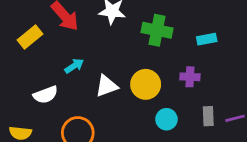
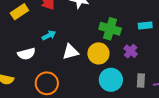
green cross: (157, 30) -> (110, 29), moved
purple cross: (190, 77) -> (131, 51), turned 32
cyan circle: (166, 119) -> (111, 80), size x1.5

